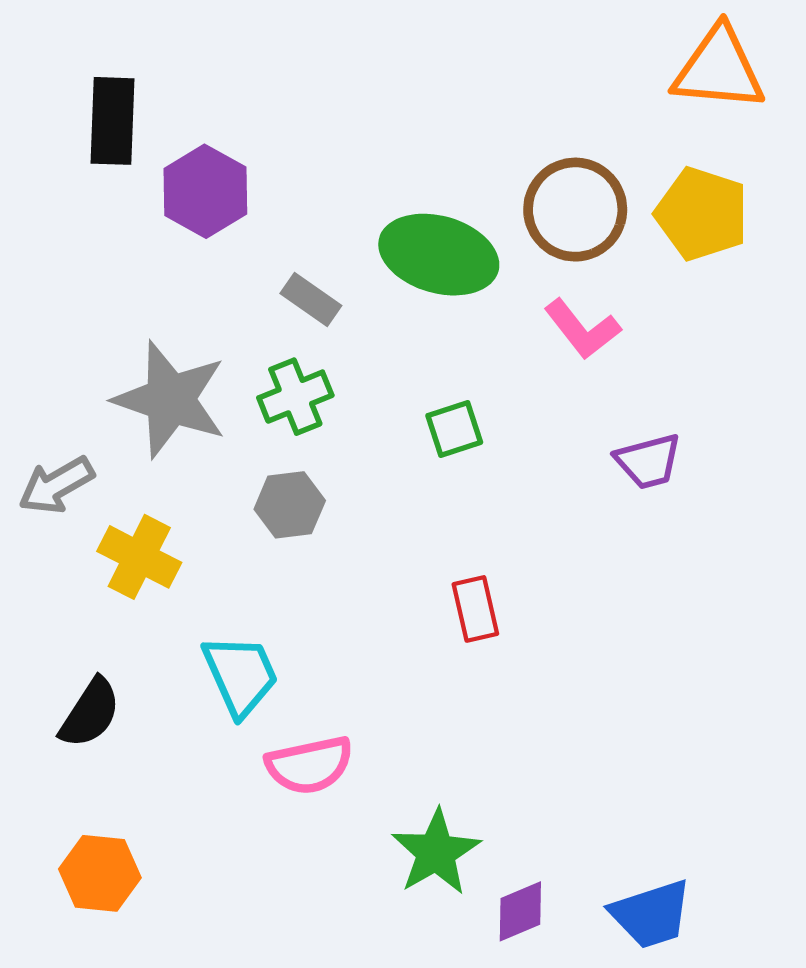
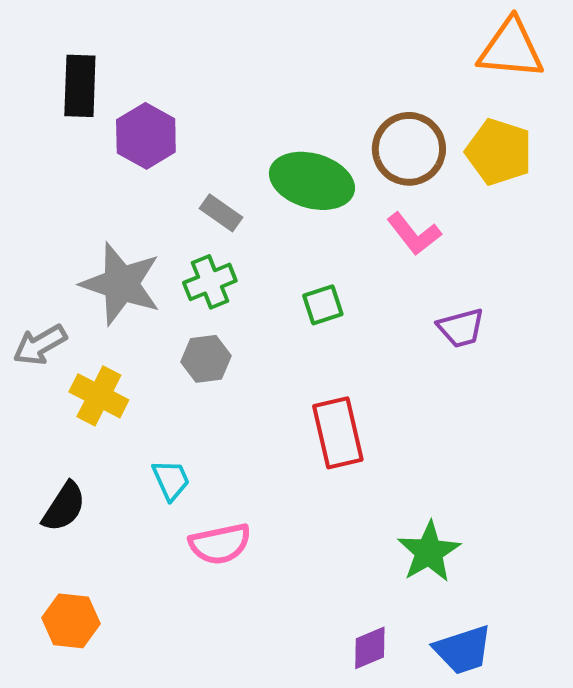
red rectangle: (475, 609) -> (338, 433), size x1.5
cyan trapezoid: (240, 675) -> (171, 480), size x0.7
green star: (436, 852) -> (429, 552), moved

